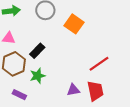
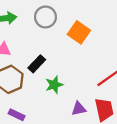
green star: (38, 76) -> (54, 85), moved

